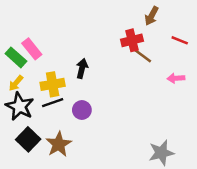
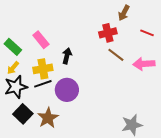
pink rectangle: (32, 49) -> (41, 40), moved
brown line: (142, 55) -> (116, 55), moved
pink arrow: (176, 78) -> (144, 64), size x1.5
black star: (20, 106) -> (16, 87), turned 30
purple circle: (82, 110) -> (67, 90), size x1.5

